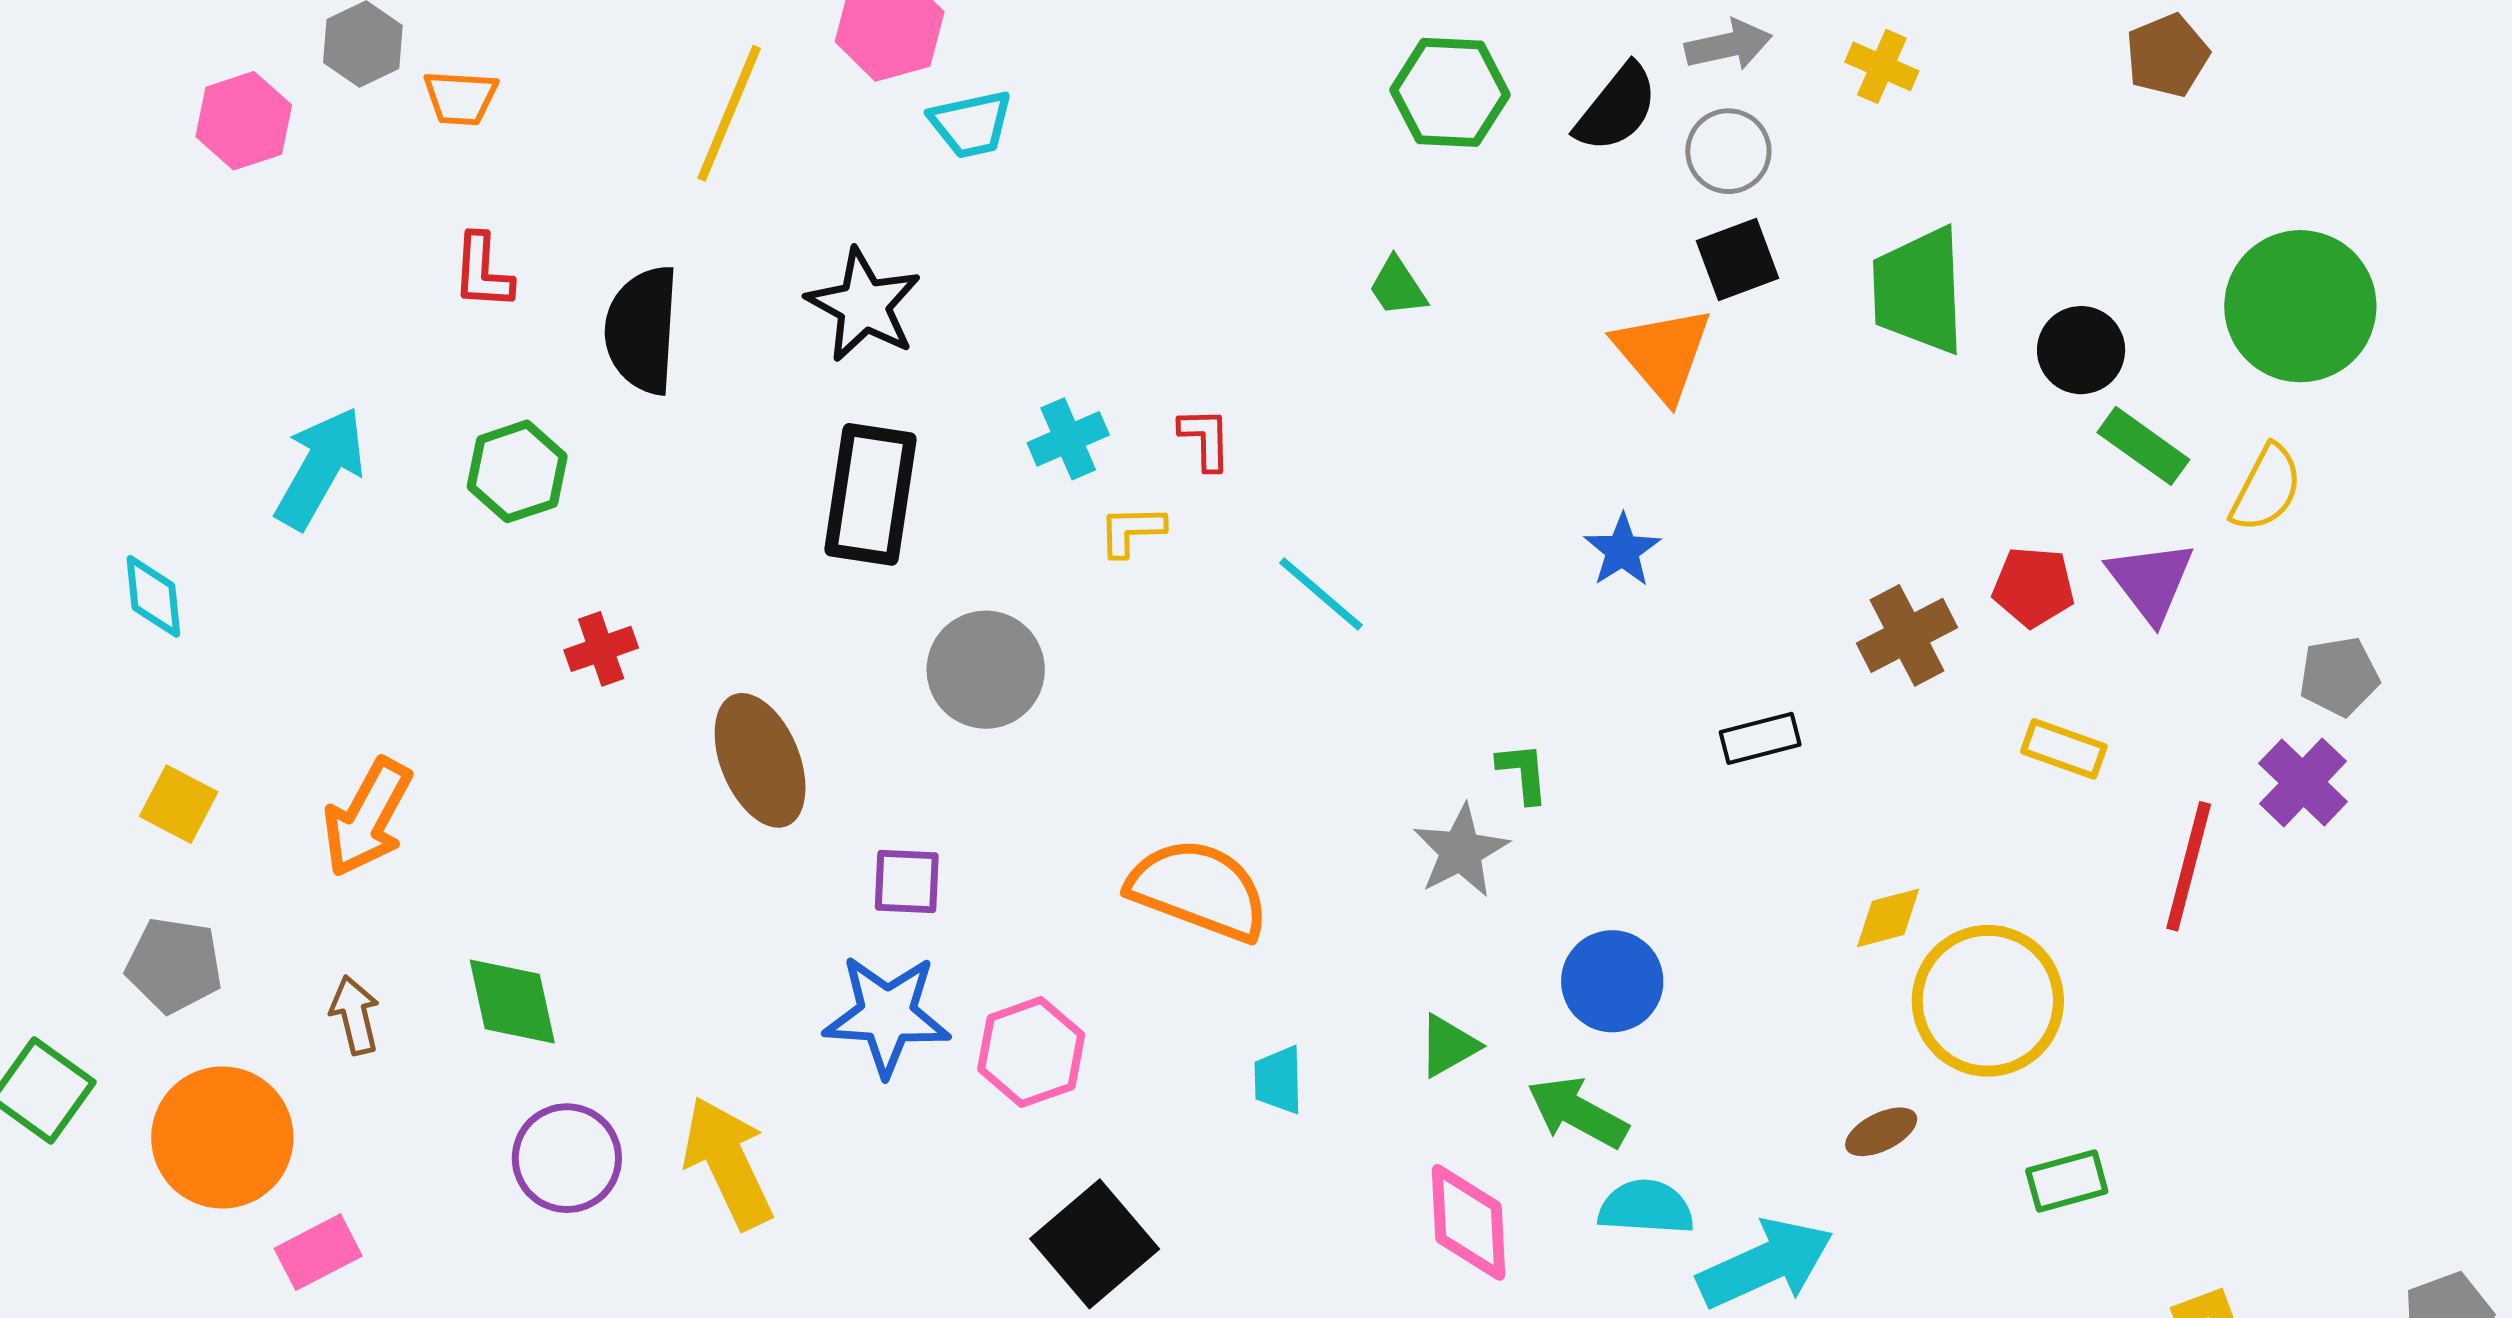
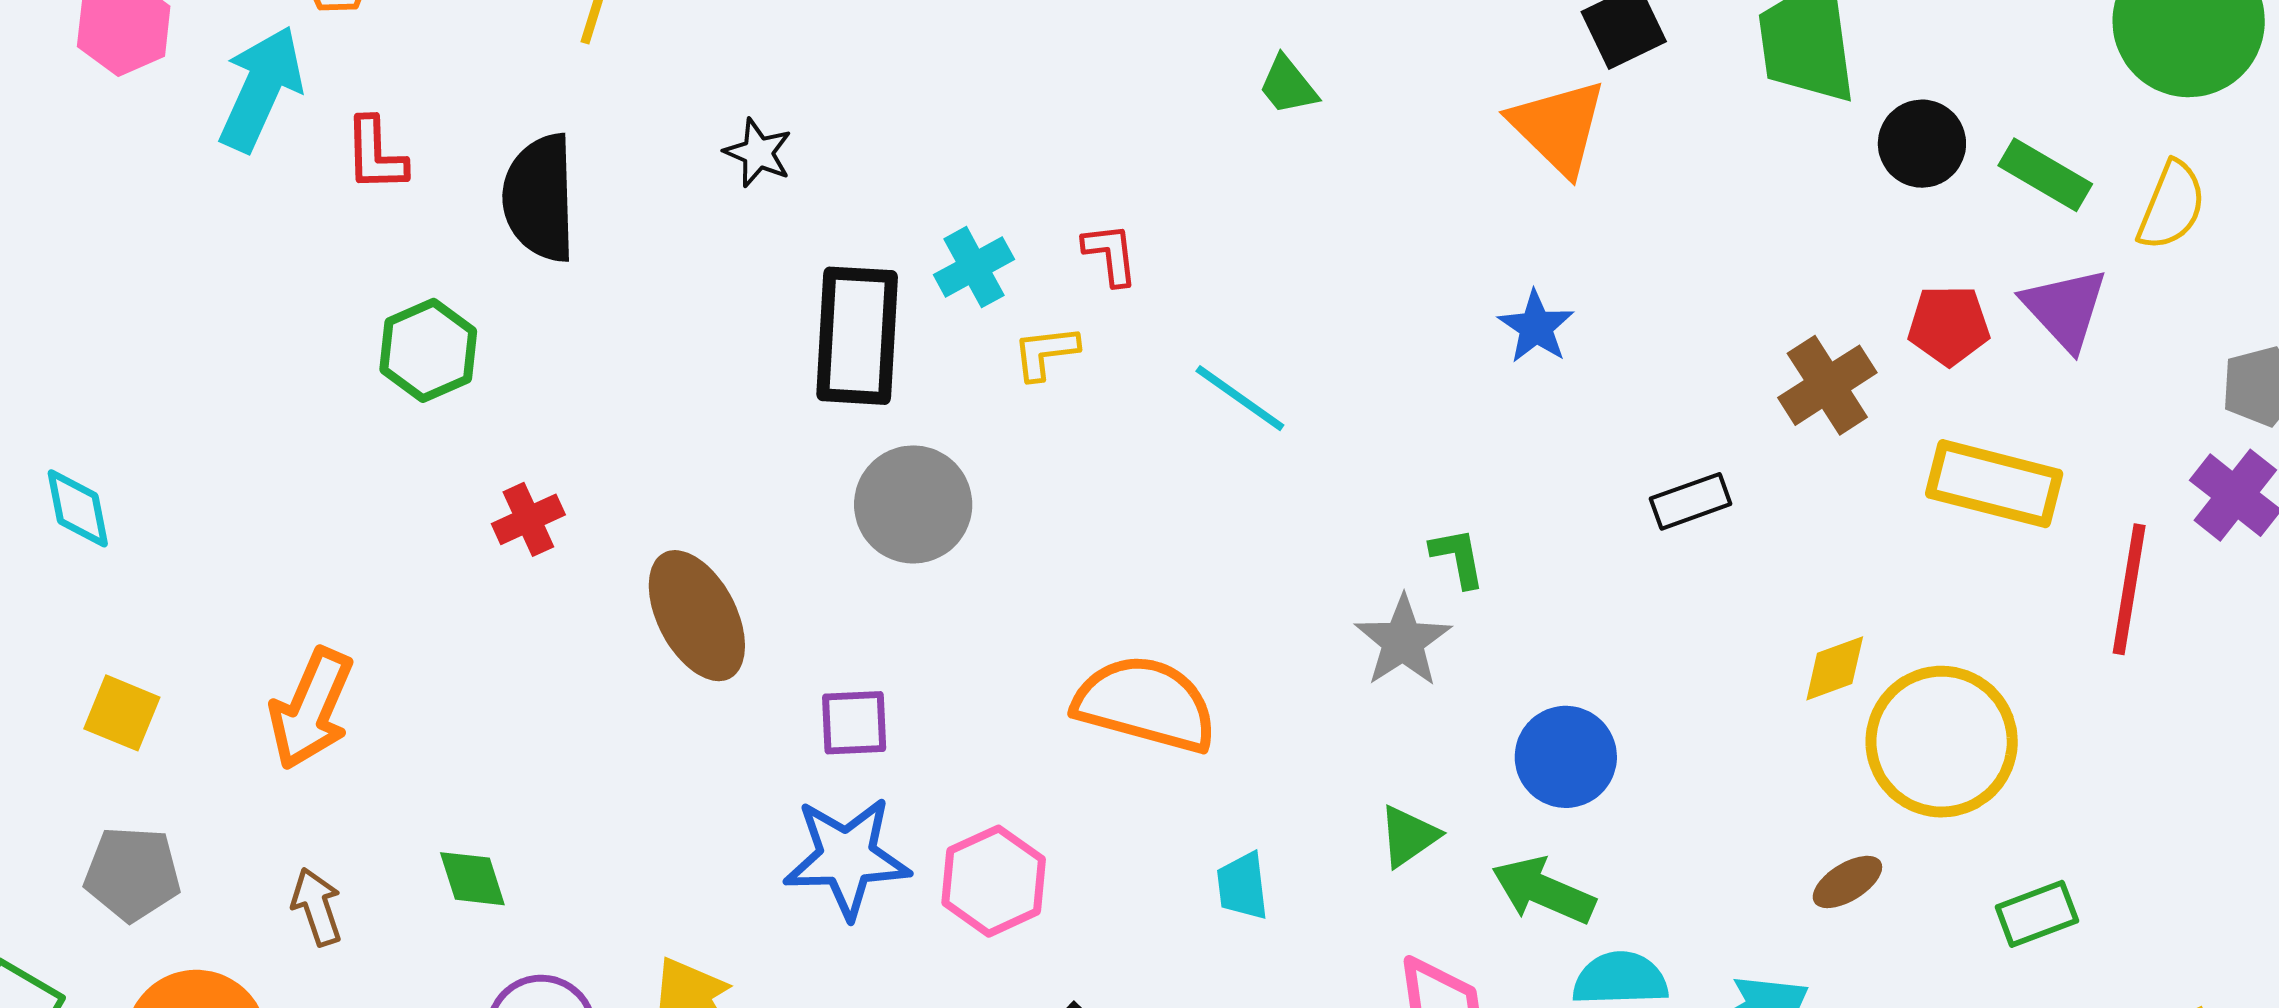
black star: (864, 305) -> (758, 153), size x0.6
black circle: (2081, 350) -> (1922, 144), moved
cyan arrow: (320, 468) -> (261, 89), moved
black rectangle: (871, 494) -> (857, 336), moved
yellow rectangle: (2064, 749) -> (1994, 484), size x1.6
green diamond: (512, 1002) -> (472, 879), size x0.7

